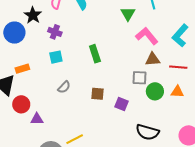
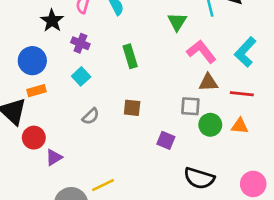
blue circle: (14, 33) -> (32, 61), moved
green rectangle: (95, 54) -> (130, 56), moved
cyan square: (56, 57) -> (81, 76), turned -32
brown square: (98, 94) -> (132, 108), moved
purple triangle: (37, 119) -> (54, 157), turned -32

